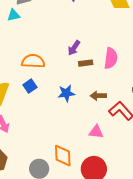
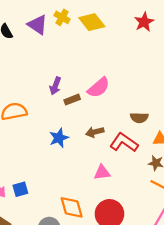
pink semicircle: (111, 58) -> (99, 87), turned 55
blue square: (30, 86) -> (20, 189), moved, turned 32

